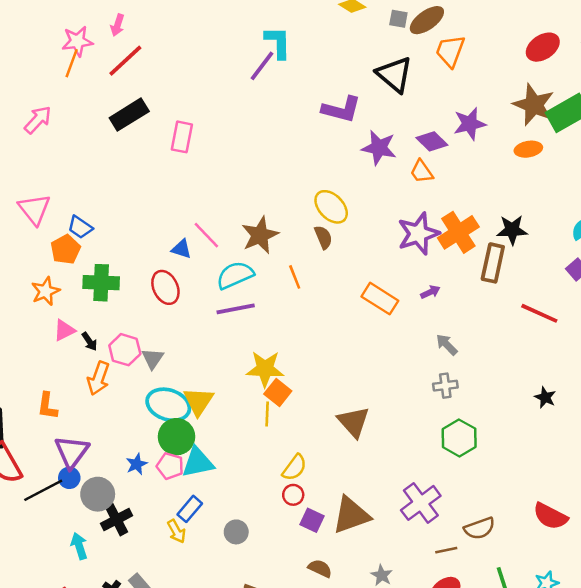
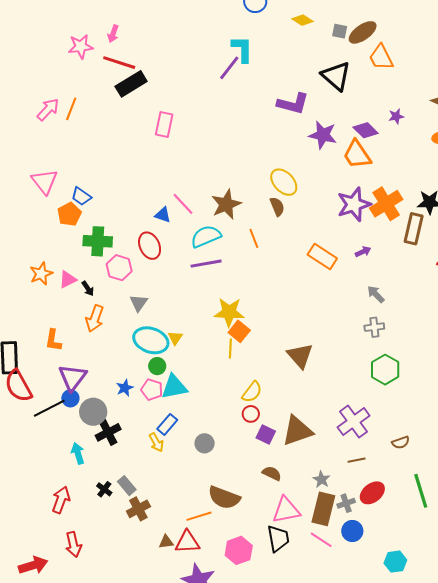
orange trapezoid: (450, 51) -> (381, 57), turned -48
red line: (125, 61) -> (119, 63), turned 60
orange line: (72, 63) -> (71, 109), moved
black rectangle: (129, 115) -> (131, 84), moved
purple star: (470, 124) -> (396, 116), size x0.6
orange trapezoid: (422, 172) -> (357, 154), size x1.5
orange star: (45, 291) -> (41, 274), moved
pink hexagon: (125, 350) -> (119, 268), moved
yellow triangle: (198, 401) -> (175, 338), size x0.6
green circle: (177, 437) -> (157, 366), size x0.6
brown semicircle: (479, 528) -> (401, 443), size x0.7
brown line: (446, 550) -> (357, 460), moved

